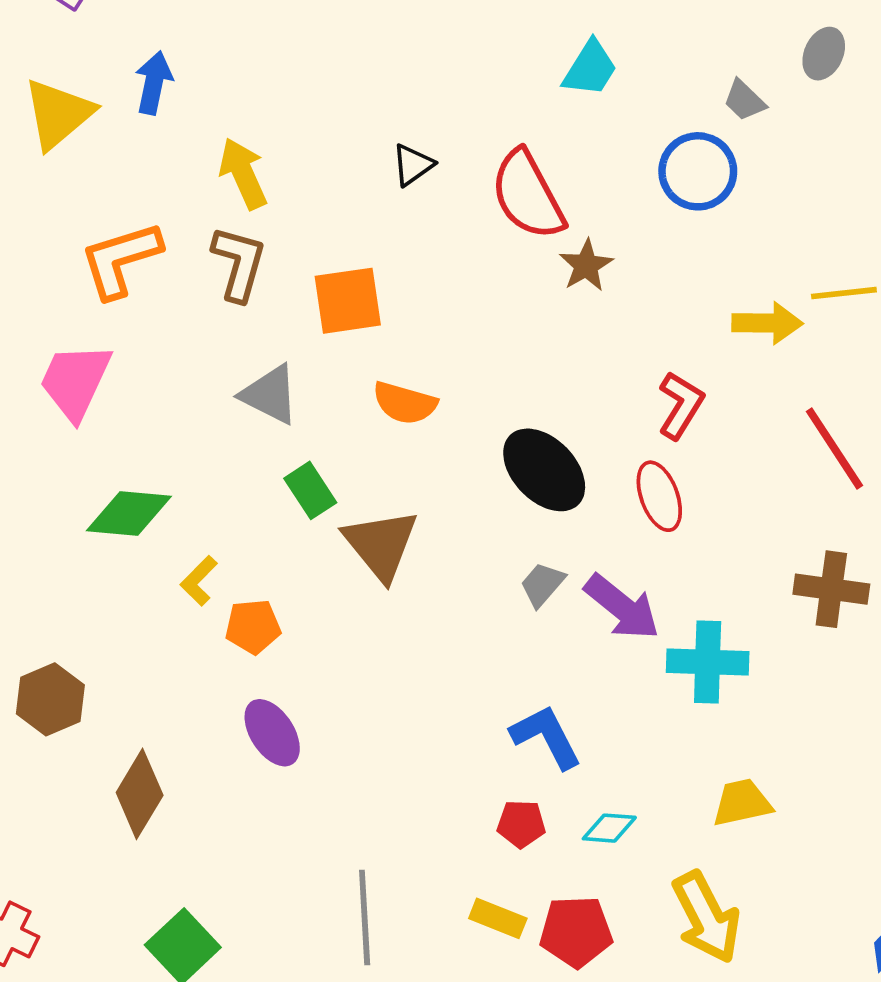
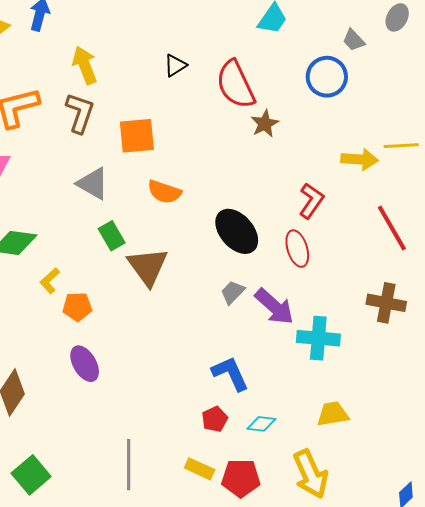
red pentagon: (521, 824) -> (215, 419), turned -30

